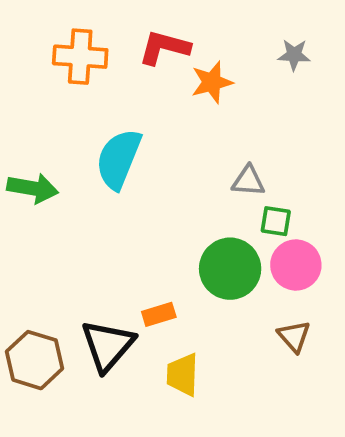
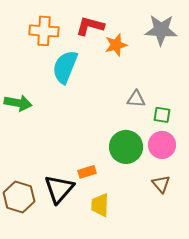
gray star: (294, 55) -> (161, 30), size x1.8
cyan semicircle: (119, 159) -> (65, 67), moved
green square: (276, 221) -> (162, 115), moved

